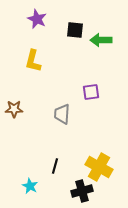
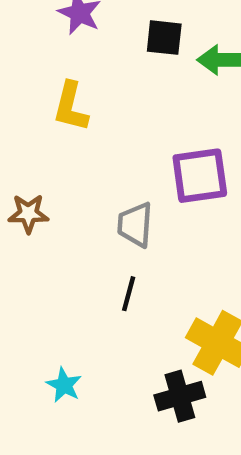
purple square: (91, 92) -> (200, 176), size x1.5
black line: (55, 166) -> (129, 294), moved

